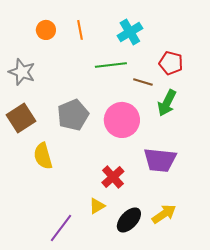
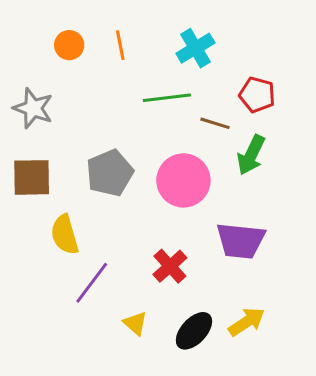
brown square: (21, 118) -> (32, 177), turned 32
yellow triangle: (97, 206) -> (135, 323), moved, turned -48
purple line: (61, 228) -> (92, 283), moved

